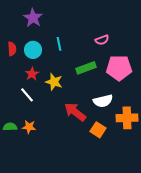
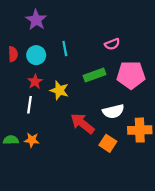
white line: (27, 95) -> (30, 105), turned 49

